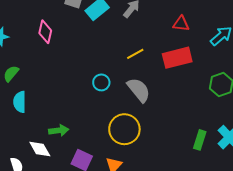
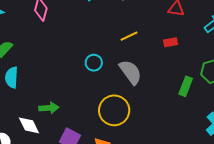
red rectangle: (177, 58) -> (171, 42), size x0.5
green rectangle: (200, 140) -> (186, 86), moved

